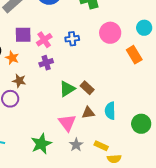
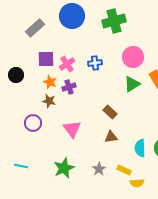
orange star: (12, 58) -> (50, 82), moved
brown star: (19, 81) -> (49, 101), moved
green triangle: (67, 89) -> (132, 84), moved
cyan semicircle: (110, 111) -> (140, 148), moved
pink triangle: (67, 123) -> (72, 129), moved

